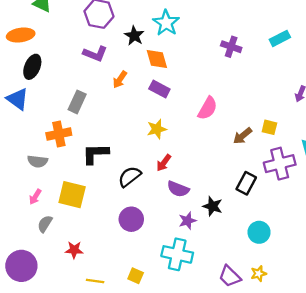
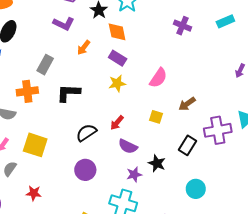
yellow square: (269, 127) -> (156, 117), moved
yellow star: (157, 129) -> (117, 83), moved
black L-shape: (95, 154) -> (68, 93), moved

